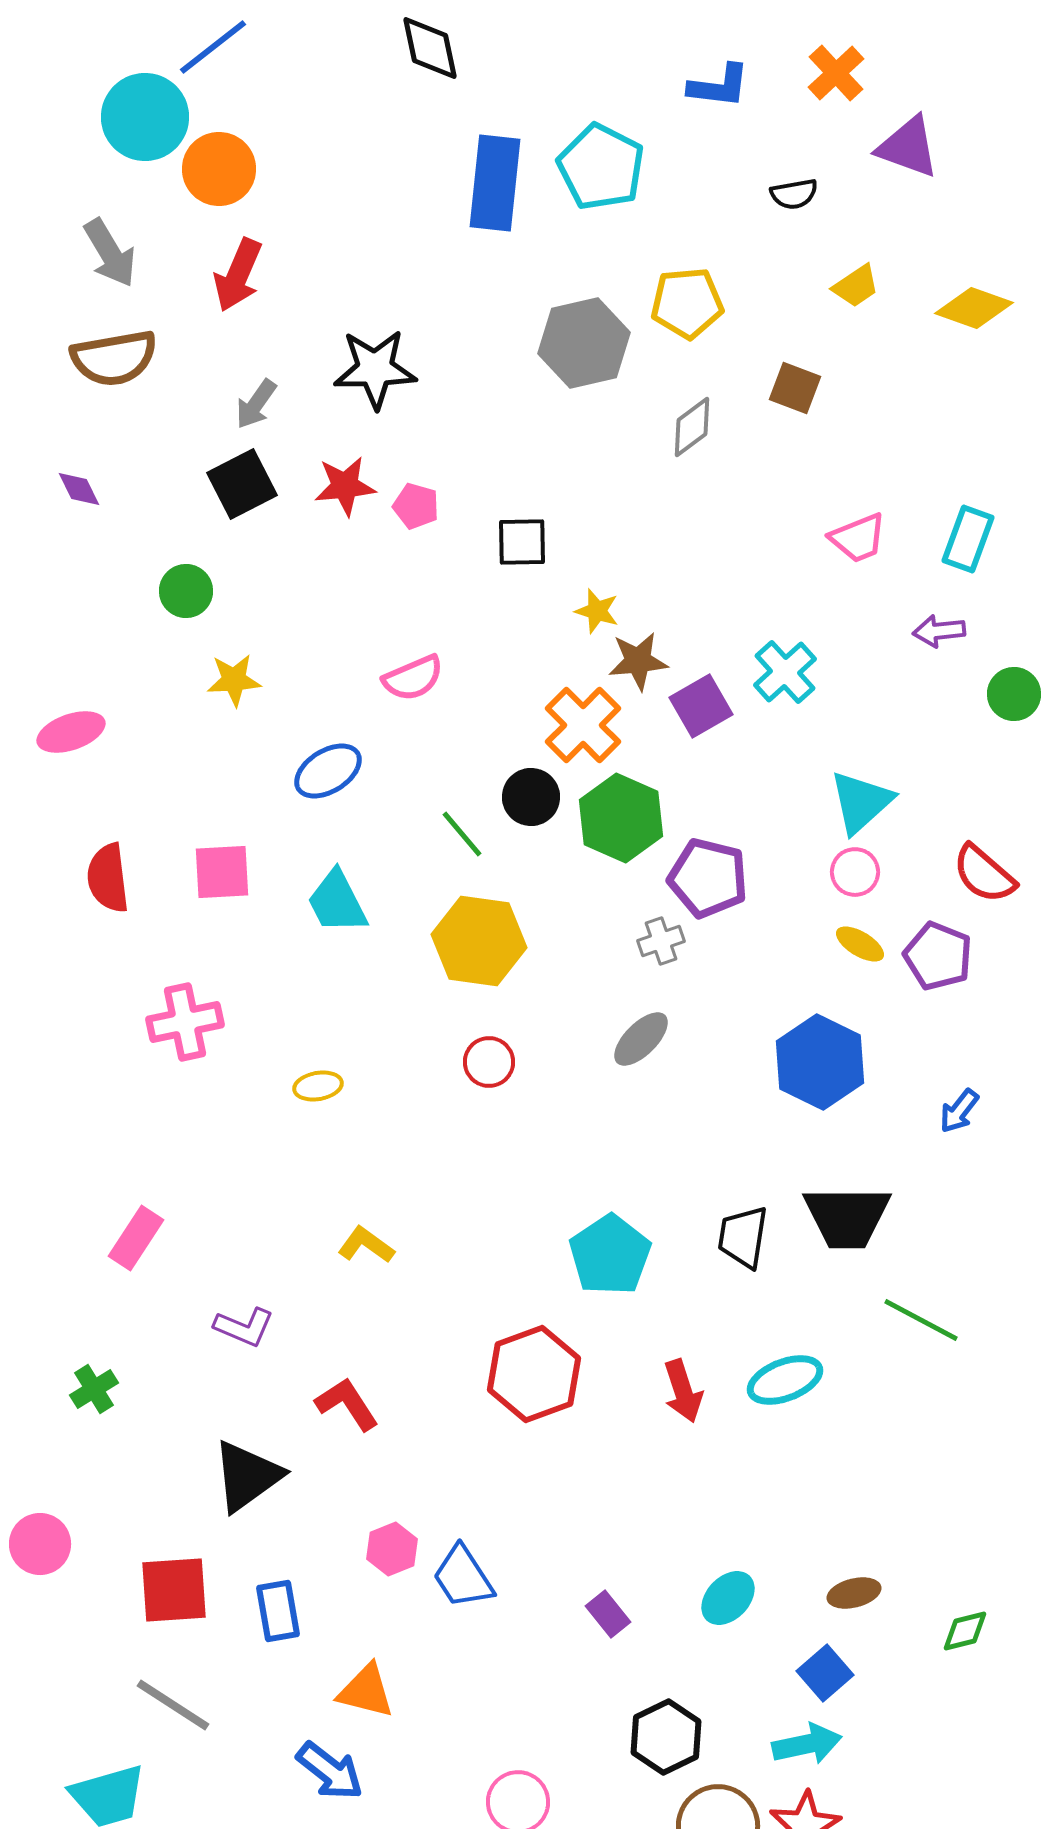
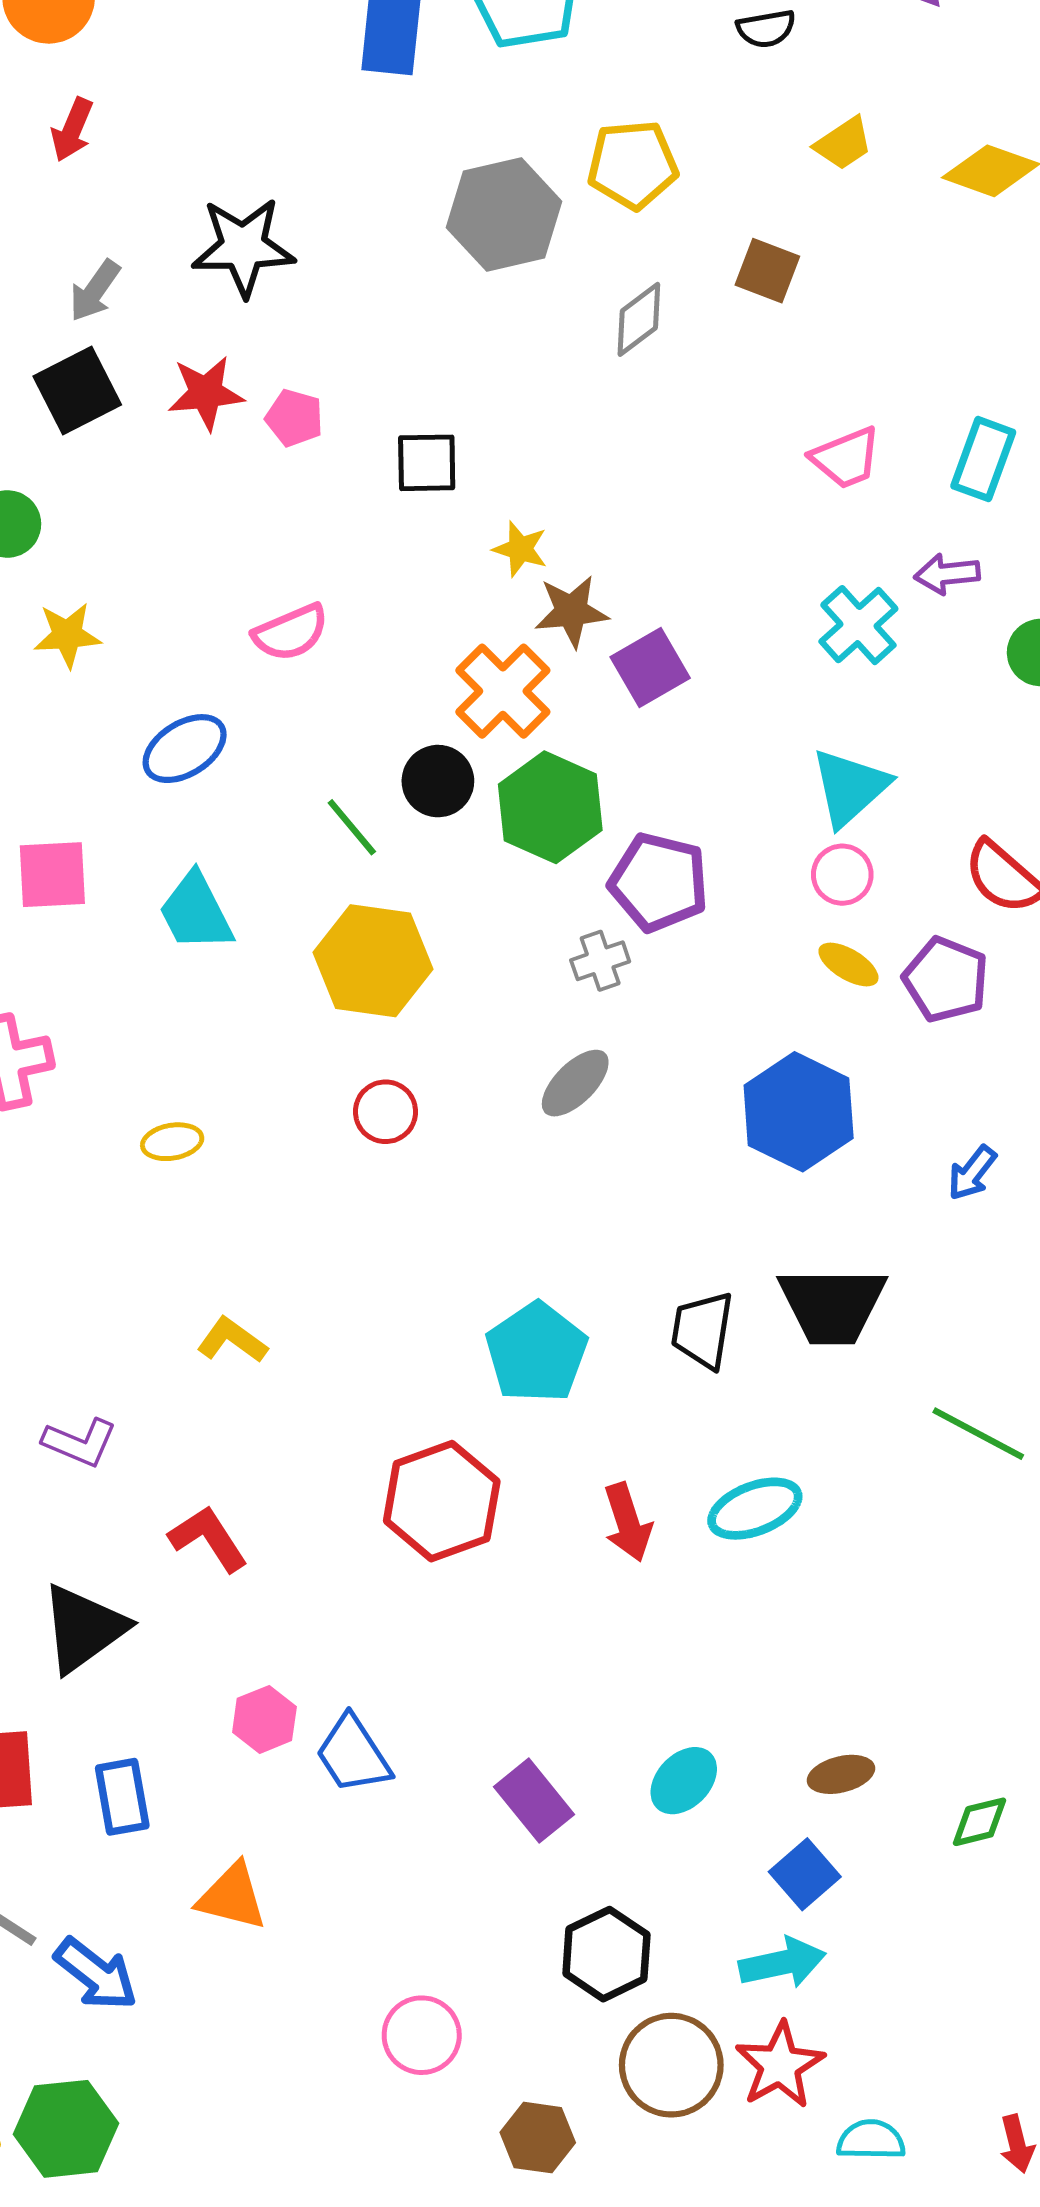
red arrow: (238, 275) -> (72, 130), size x0.7
cyan cross: (785, 672) -> (858, 625), moved
green line: (921, 1320) -> (978, 1434), moved
purple rectangle: (608, 1614) -> (534, 1801), size x1.4
blue arrow: (330, 1771) -> (96, 1974), moved

